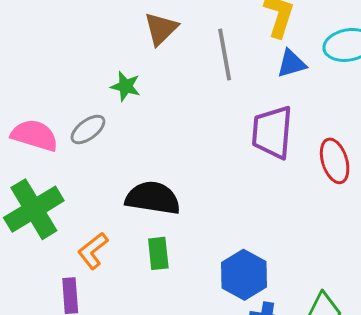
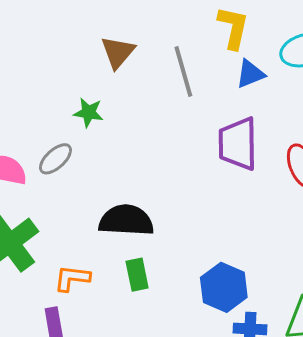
orange L-shape: (93, 251) -> (72, 278), turned 51

